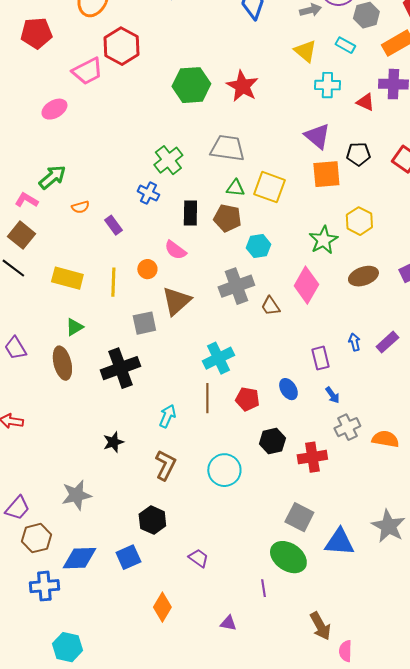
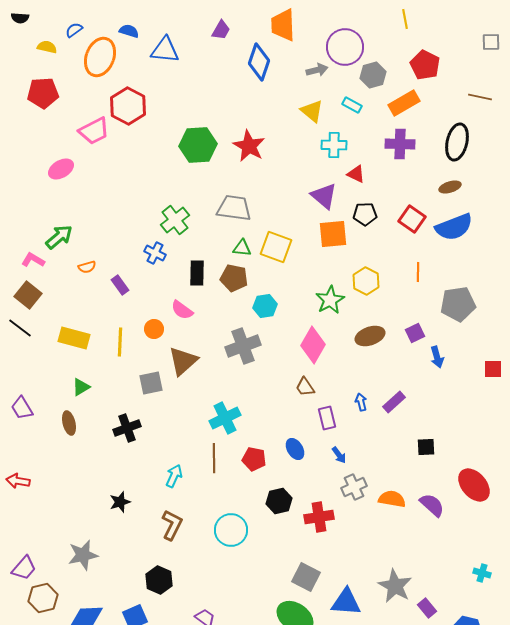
red triangle: (365, 102) -> (356, 174), moved
brown trapezoid: (270, 306) -> (305, 387), moved
brown ellipse: (62, 363) -> (69, 423), size x0.7
black cross: (120, 368) -> (127, 428), size x0.7

